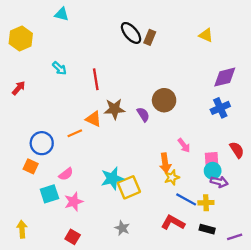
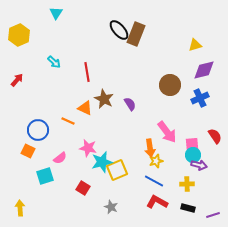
cyan triangle: (62, 14) -> (56, 13), turned 48
yellow triangle: (206, 35) -> (195, 45), moved, turned -40
brown rectangle: (150, 37) -> (136, 34), size x1.6
brown circle: (164, 100) -> (170, 85), moved
brown star: (114, 109) -> (104, 99), turned 30
orange line: (75, 133) -> (68, 121), turned 48
pink arrow: (184, 145) -> (167, 132), size x1.6
blue line: (186, 199) -> (154, 181), moved
pink star: (74, 202) -> (88, 148), moved, turned 30
red square: (73, 237) -> (83, 188), moved

